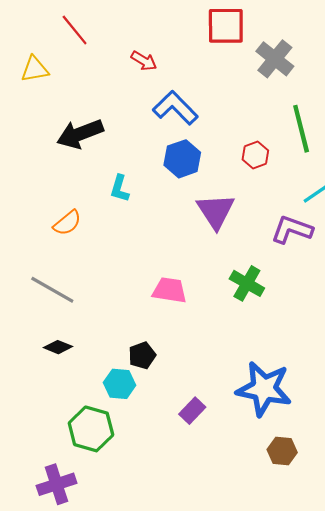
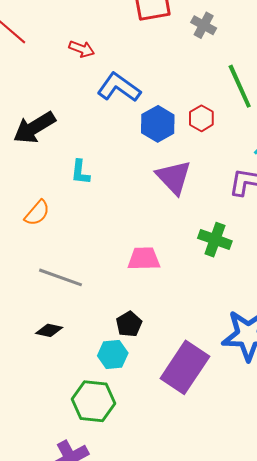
gray cross: (275, 59) -> (204, 25), size x0.7
blue hexagon: (182, 159) -> (158, 124), moved
gray line: (52, 290) -> (61, 277), moved
purple rectangle: (192, 411) -> (185, 367), size x2.0

